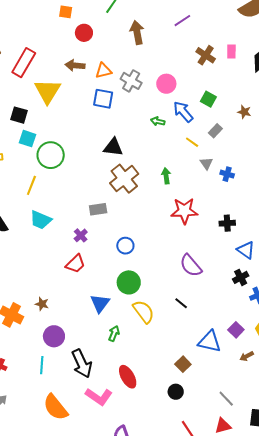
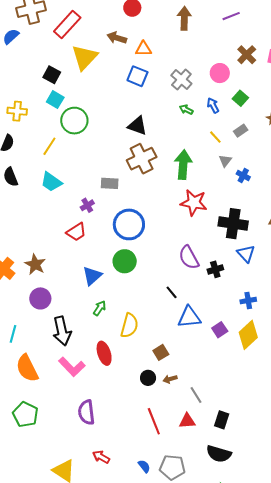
gray cross: (131, 81) -> (181, 80), moved
pink circle: (166, 84) -> (220, 73), moved
blue arrow: (183, 112) -> (213, 105), size x0.7
green arrow: (166, 176) -> (183, 165), size x1.8
black cross: (227, 223) -> (233, 224), size x1.8
blue circle: (125, 246) -> (129, 224), size x1.8
black cross: (241, 277) -> (215, 269), moved
brown star: (42, 304) -> (35, 264), size x1.5
yellow semicircle: (144, 312) -> (129, 326), moved, turned 40
blue triangle: (210, 342) -> (189, 317), moved, turned -30
brown arrow: (247, 356) -> (170, 379), moved
cyan line: (42, 365) -> (13, 334), moved

